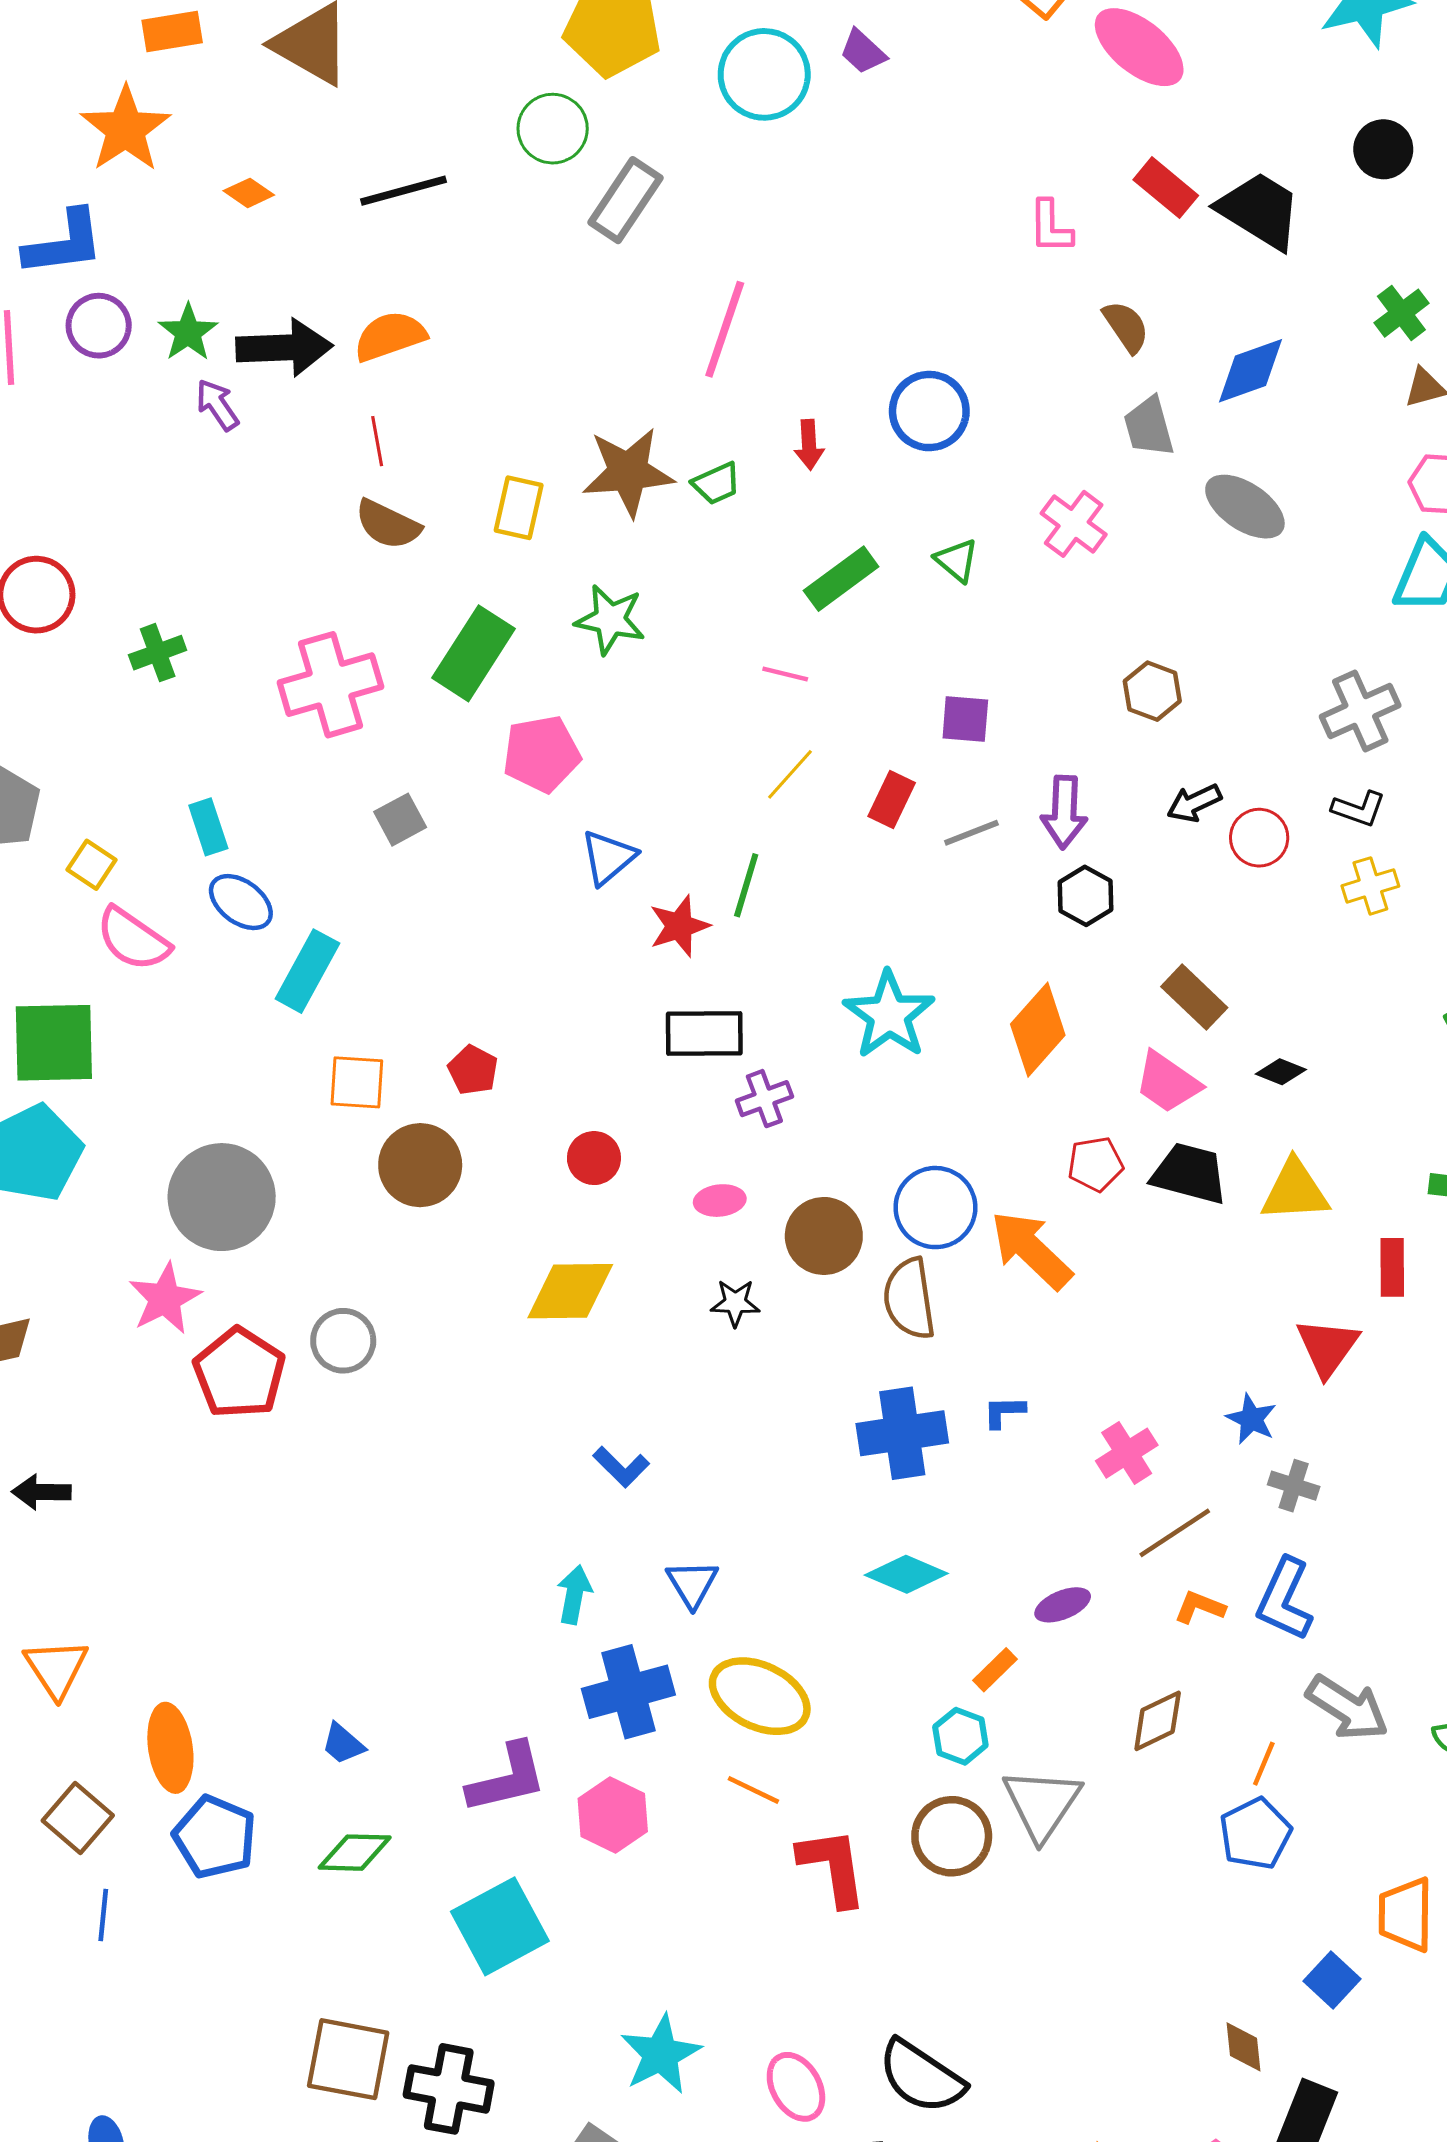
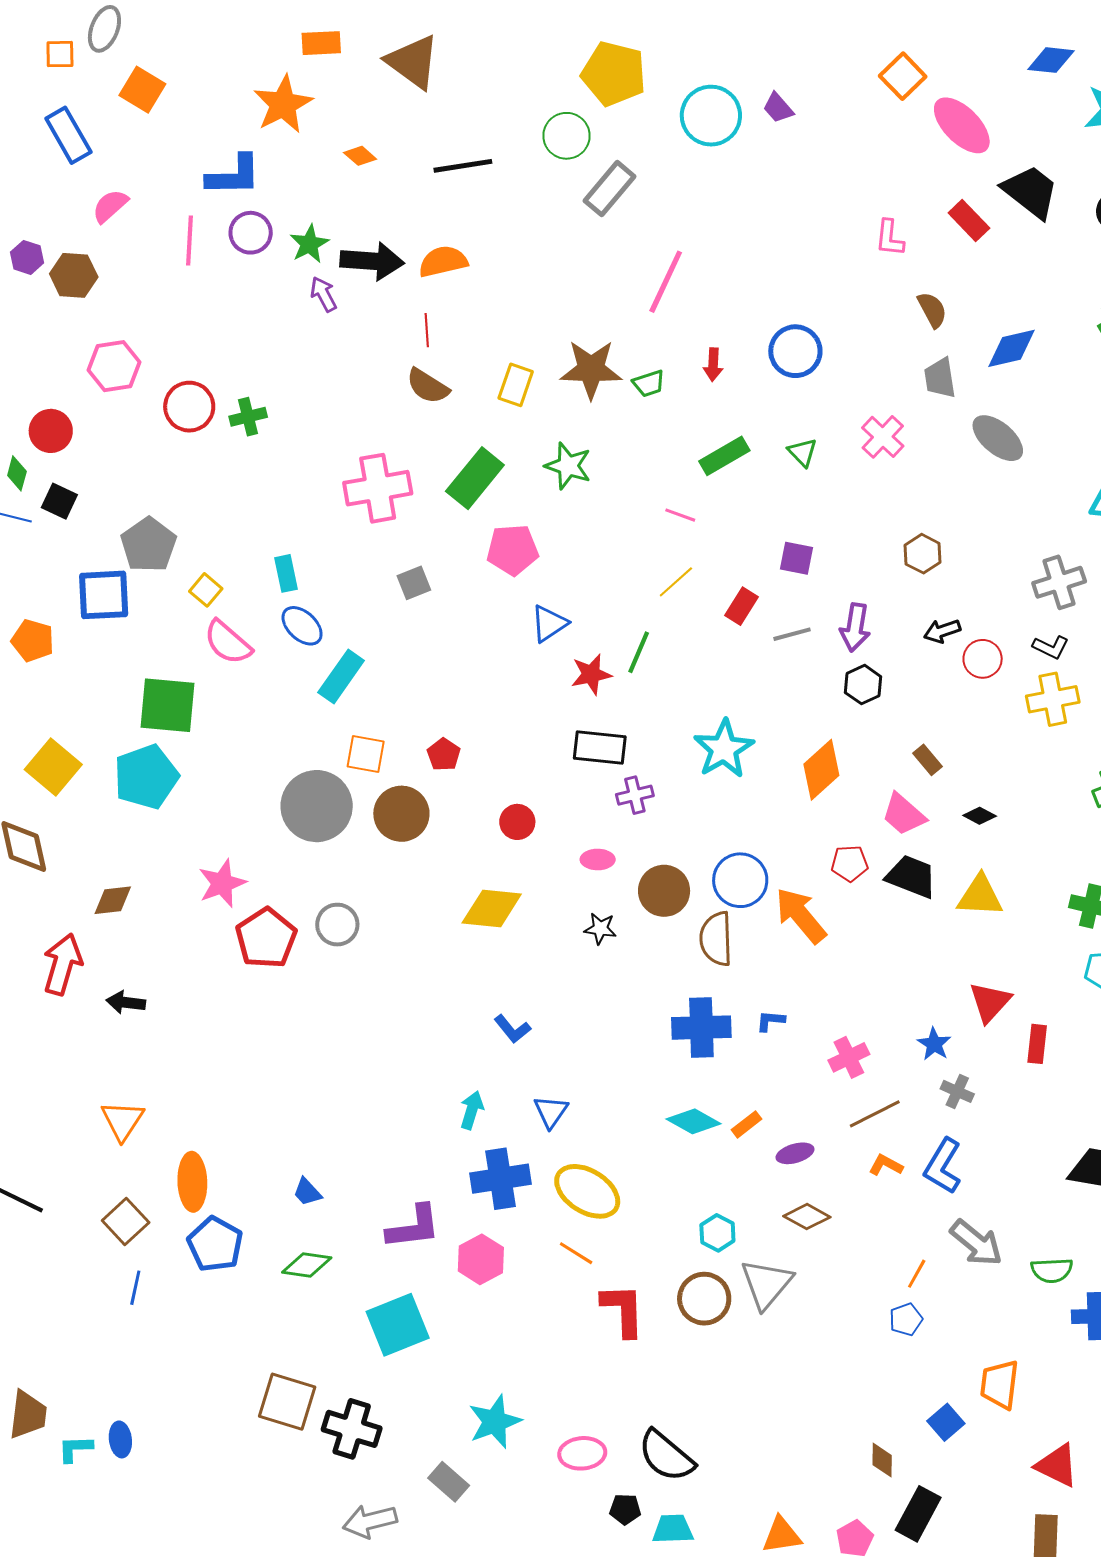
black trapezoid: (1260, 210) -> (1031, 192), moved
green cross: (158, 653) -> (248, 417), moved
yellow cross: (1370, 886) -> (1053, 699), size x1.4
brown rectangle: (1194, 997) -> (928, 760), size x0.7
gray circle: (222, 1197) -> (317, 806), moved
red rectangle: (1392, 1267) -> (1037, 1044), moved
orange rectangle: (995, 1670) -> (747, 1124), moved
brown diamond: (1158, 1721) -> (807, 1217), moved, turned 48
blue pentagon: (1255, 1834) -> (906, 1320), size x0.7
pink ellipse: (796, 2087) -> (582, 1453), turned -72

